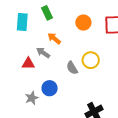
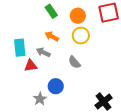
green rectangle: (47, 13) -> (51, 11), moved
cyan rectangle: (22, 22) -> (20, 48), moved
yellow circle: (91, 60) -> (81, 35), moved

